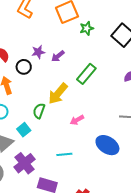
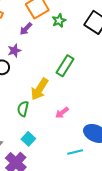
purple arrow: (58, 56) -> (26, 29), moved
cyan square: (24, 130) -> (28, 139), moved
cyan line: (64, 154) -> (75, 152), moved

